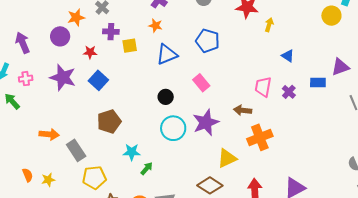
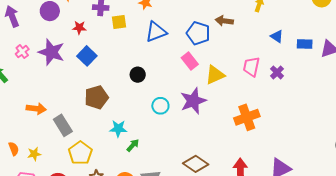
blue pentagon: (208, 41) -> (198, 33), moved
pink cross: (26, 79) -> (22, 52), moved, turned -32
blue rectangle: (318, 83) -> (305, 44), moved
black circle: (166, 97) -> (138, 75), moved
brown arrow: (243, 110) -> (224, 21), moved
cyan circle: (173, 128) -> (160, 106), size x0.7
yellow triangle: (227, 158) -> (215, 75), moved
yellow pentagon: (94, 177) -> (80, 153), turned -30

